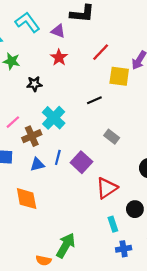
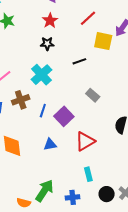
black star: (34, 84) -> (47, 44), moved
brown cross: (32, 136) -> (21, 100), moved
blue triangle: (37, 165) -> (50, 145), moved
black circle: (135, 209) -> (107, 194), moved
blue cross: (124, 249) -> (73, 197), moved

